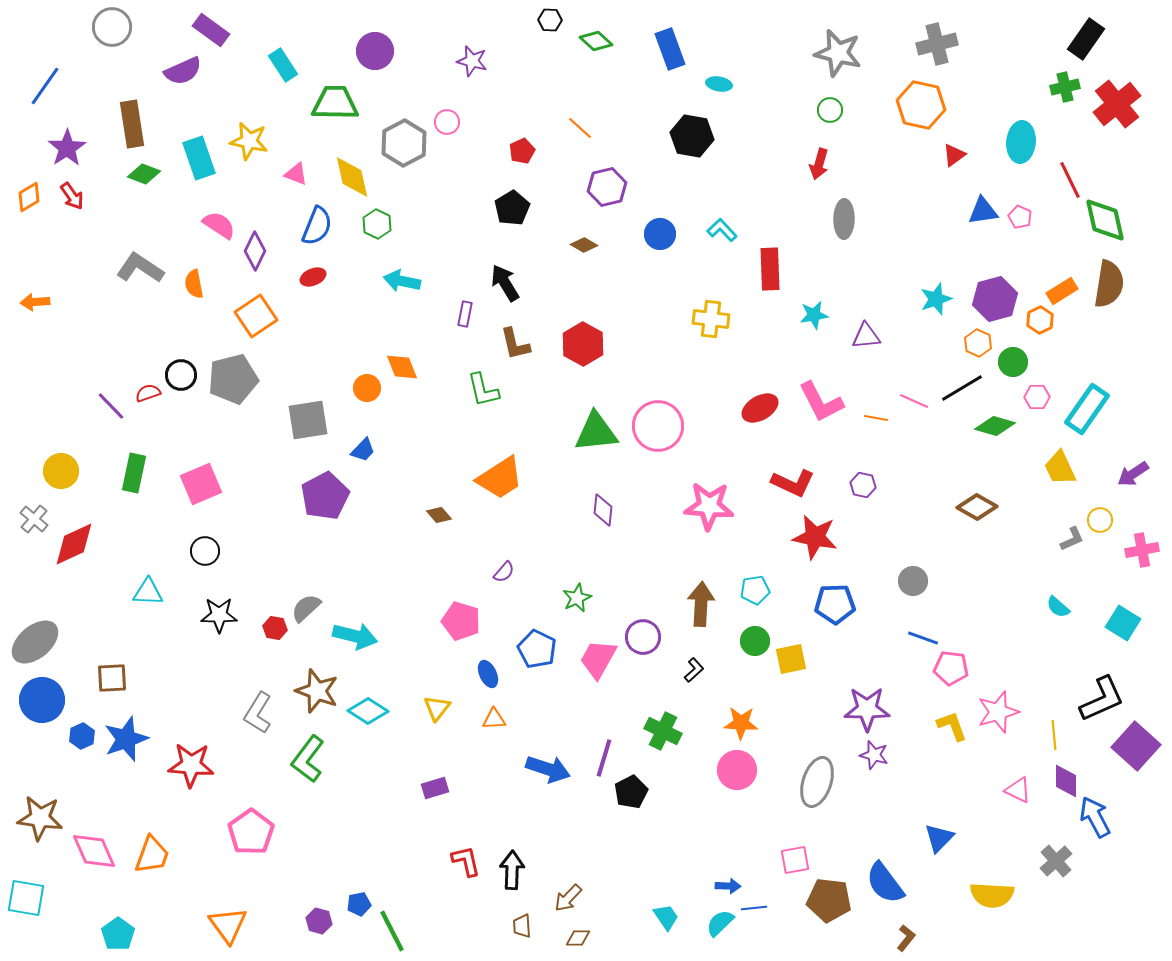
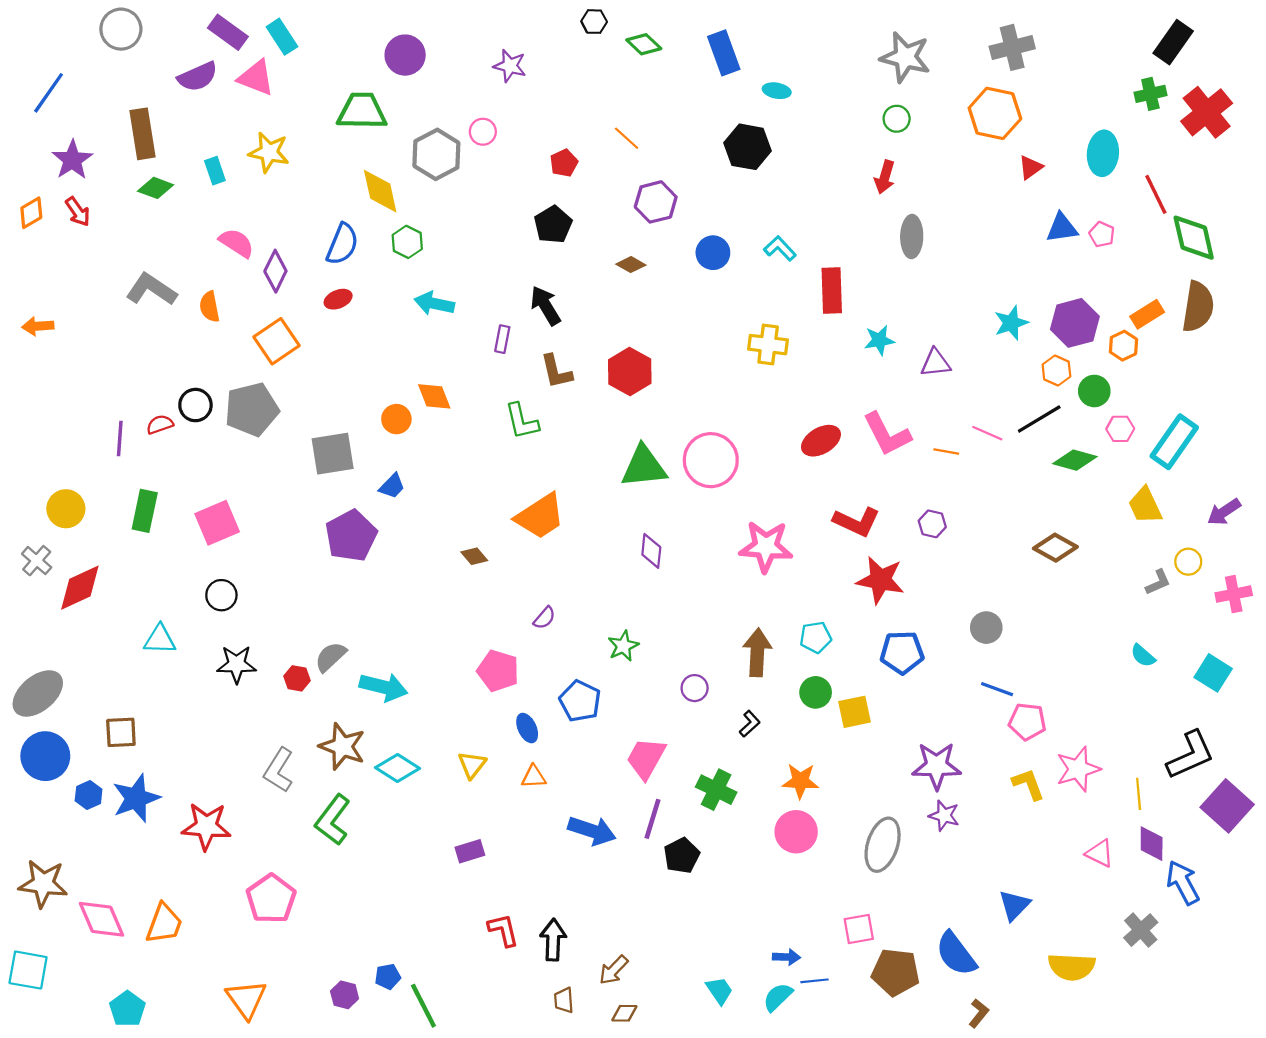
cyan rectangle: (283, 65) -> (282, 37), moved
cyan rectangle: (199, 158) -> (215, 171), size x0.6
pink triangle: (296, 174) -> (256, 78), moved, size x1.5
purple line: (111, 406) -> (120, 439), turned 48
purple circle: (643, 637) -> (695, 688), size x0.7
pink trapezoid: (598, 659) -> (646, 758), moved

